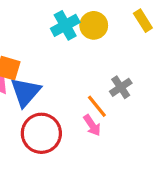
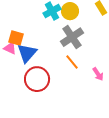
gray cross: (121, 87) -> (72, 37), moved, size x1.6
pink arrow: (92, 125) -> (98, 74), moved

